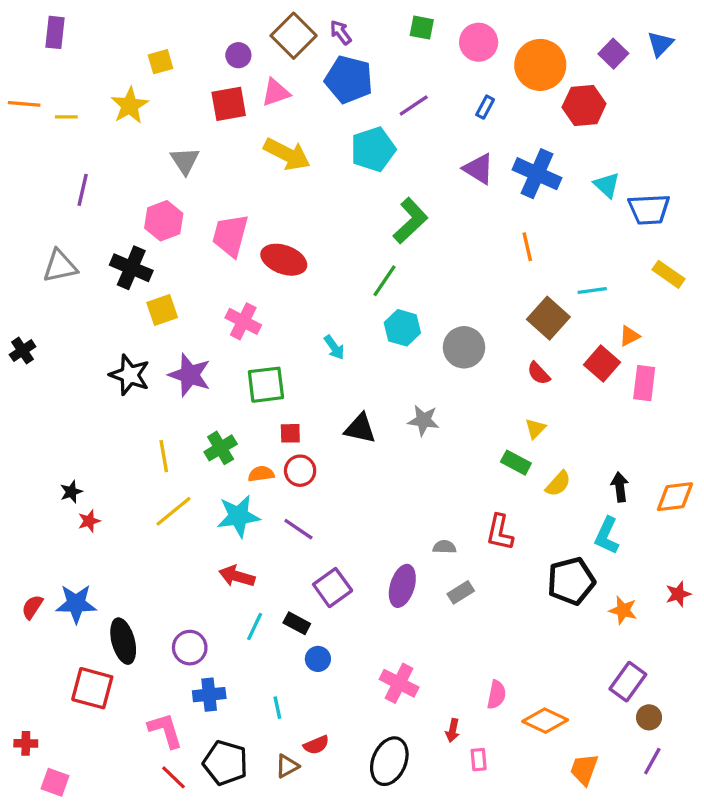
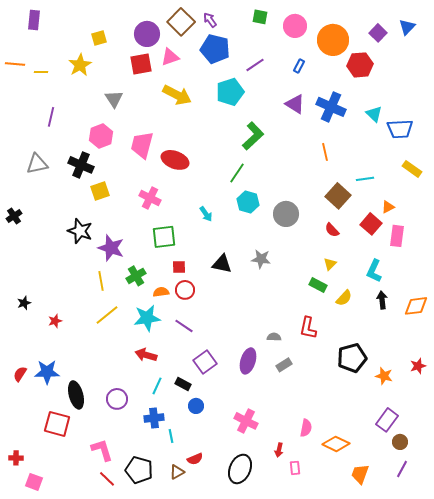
purple circle: (238, 55) -> (147, 34), size x1.6
purple star: (190, 375) -> (111, 248), moved
black star: (71, 492) -> (24, 303), moved
cyan L-shape: (607, 536) -> (374, 271), moved
blue cross: (209, 695) -> (154, 418), moved

